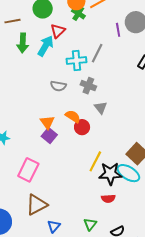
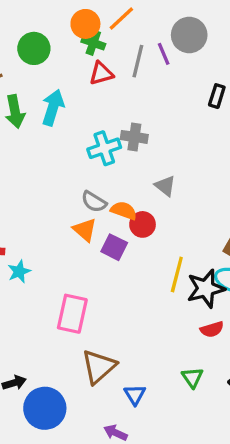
red triangle: (58, 31) -> (101, 73), moved, turned 42
gray line: (97, 53) -> (138, 61), moved
cyan cross: (76, 60) -> (104, 148), moved
gray semicircle: (58, 86) -> (94, 202), moved, turned 35
gray cross: (88, 86) -> (134, 137), moved
purple square: (49, 135) -> (114, 247), moved

